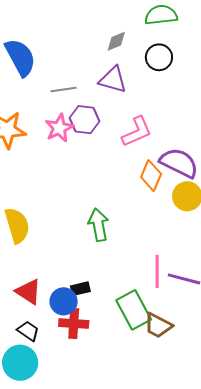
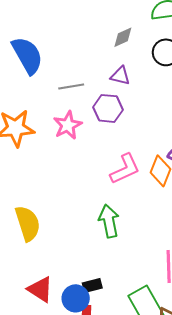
purple triangle: (113, 80) -> (120, 76), size x0.7
purple hexagon: (85, 120) -> (108, 108), moved
pink L-shape: (137, 132) -> (125, 169), moved

